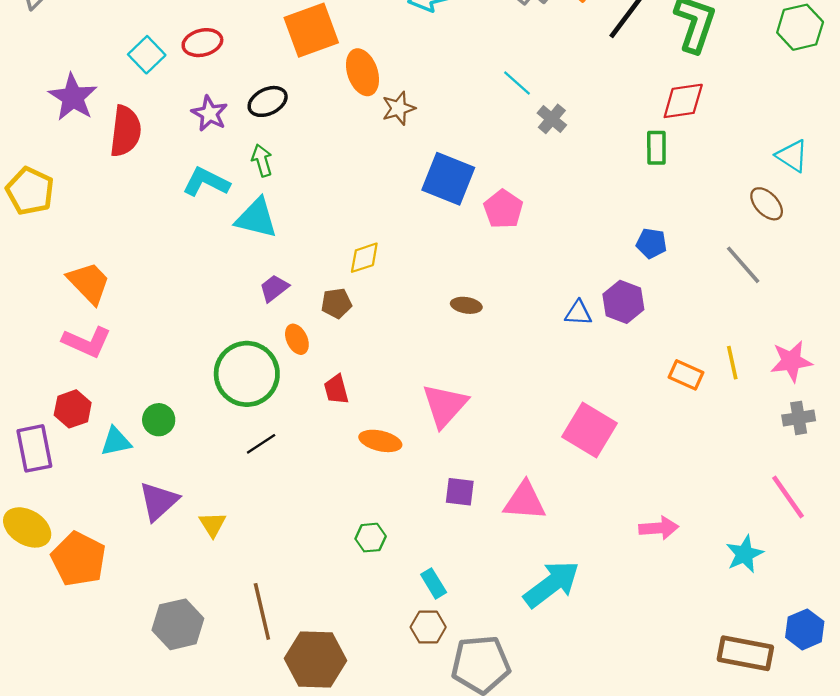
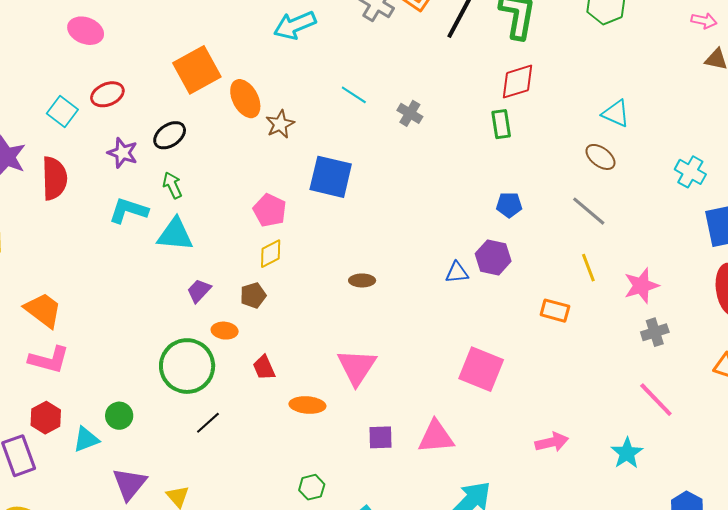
cyan line: (517, 83) -> (354, 95), moved
pink pentagon: (503, 209) -> (270, 210), moved
orange ellipse: (297, 339) -> (225, 331), turned -50
yellow line: (732, 363) -> (588, 268), moved

